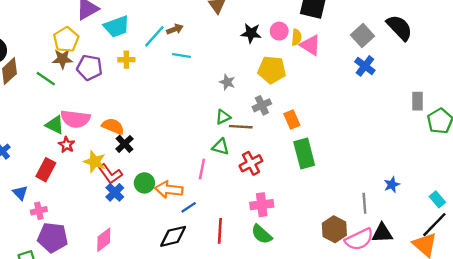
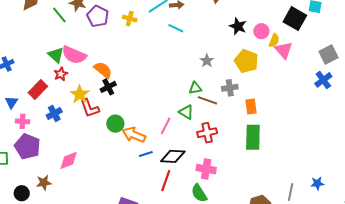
blue cross: (115, 192) -> (54, 113), moved
black diamond: (173, 236) -> (173, 156), moved

